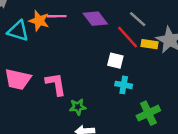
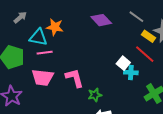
pink line: (57, 16) -> (45, 53), moved
red line: (128, 37) -> (145, 54), moved
yellow rectangle: (149, 44) -> (149, 36), turned 32
white square: (115, 61) -> (123, 63), moved, turned 32

